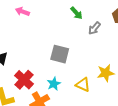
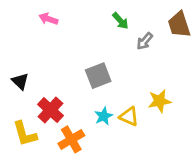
gray square: (60, 54) -> (98, 76), turned -36
cyan star: (54, 84) -> (104, 116), moved

